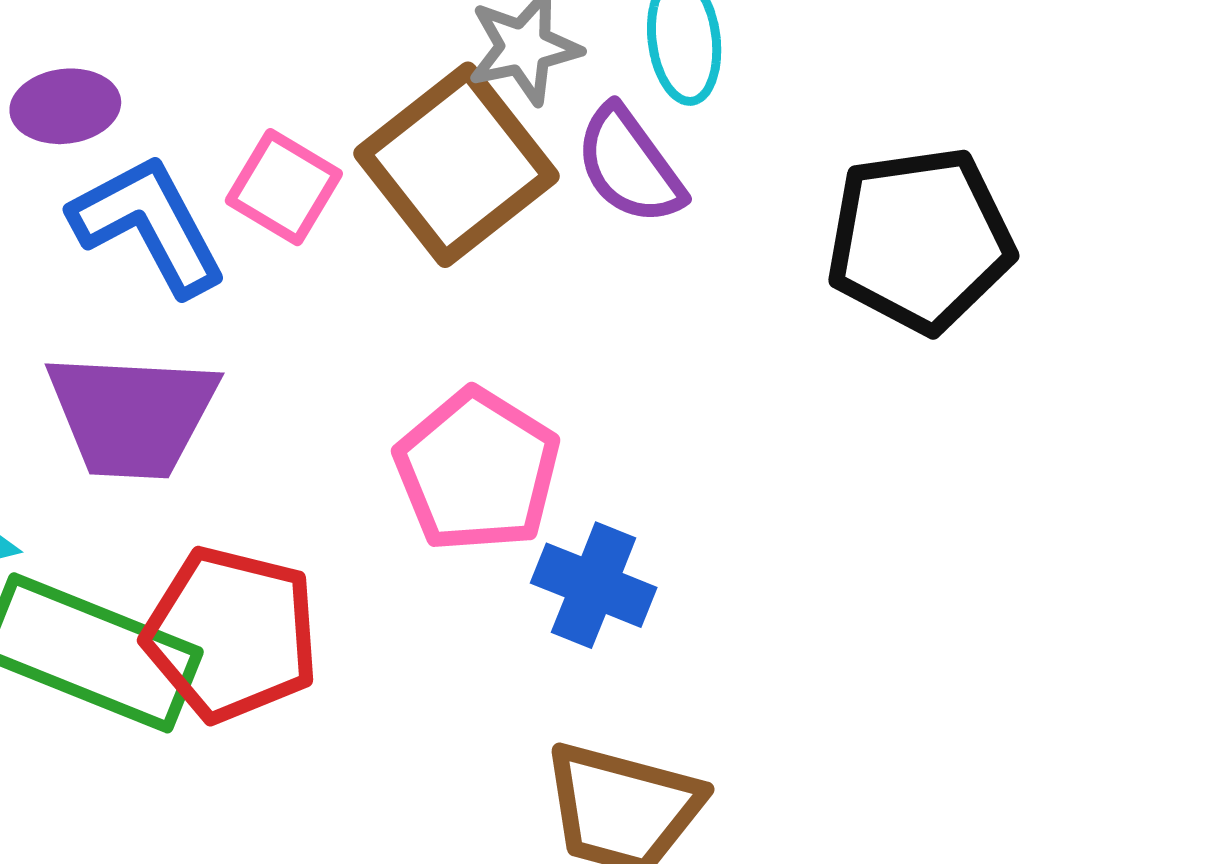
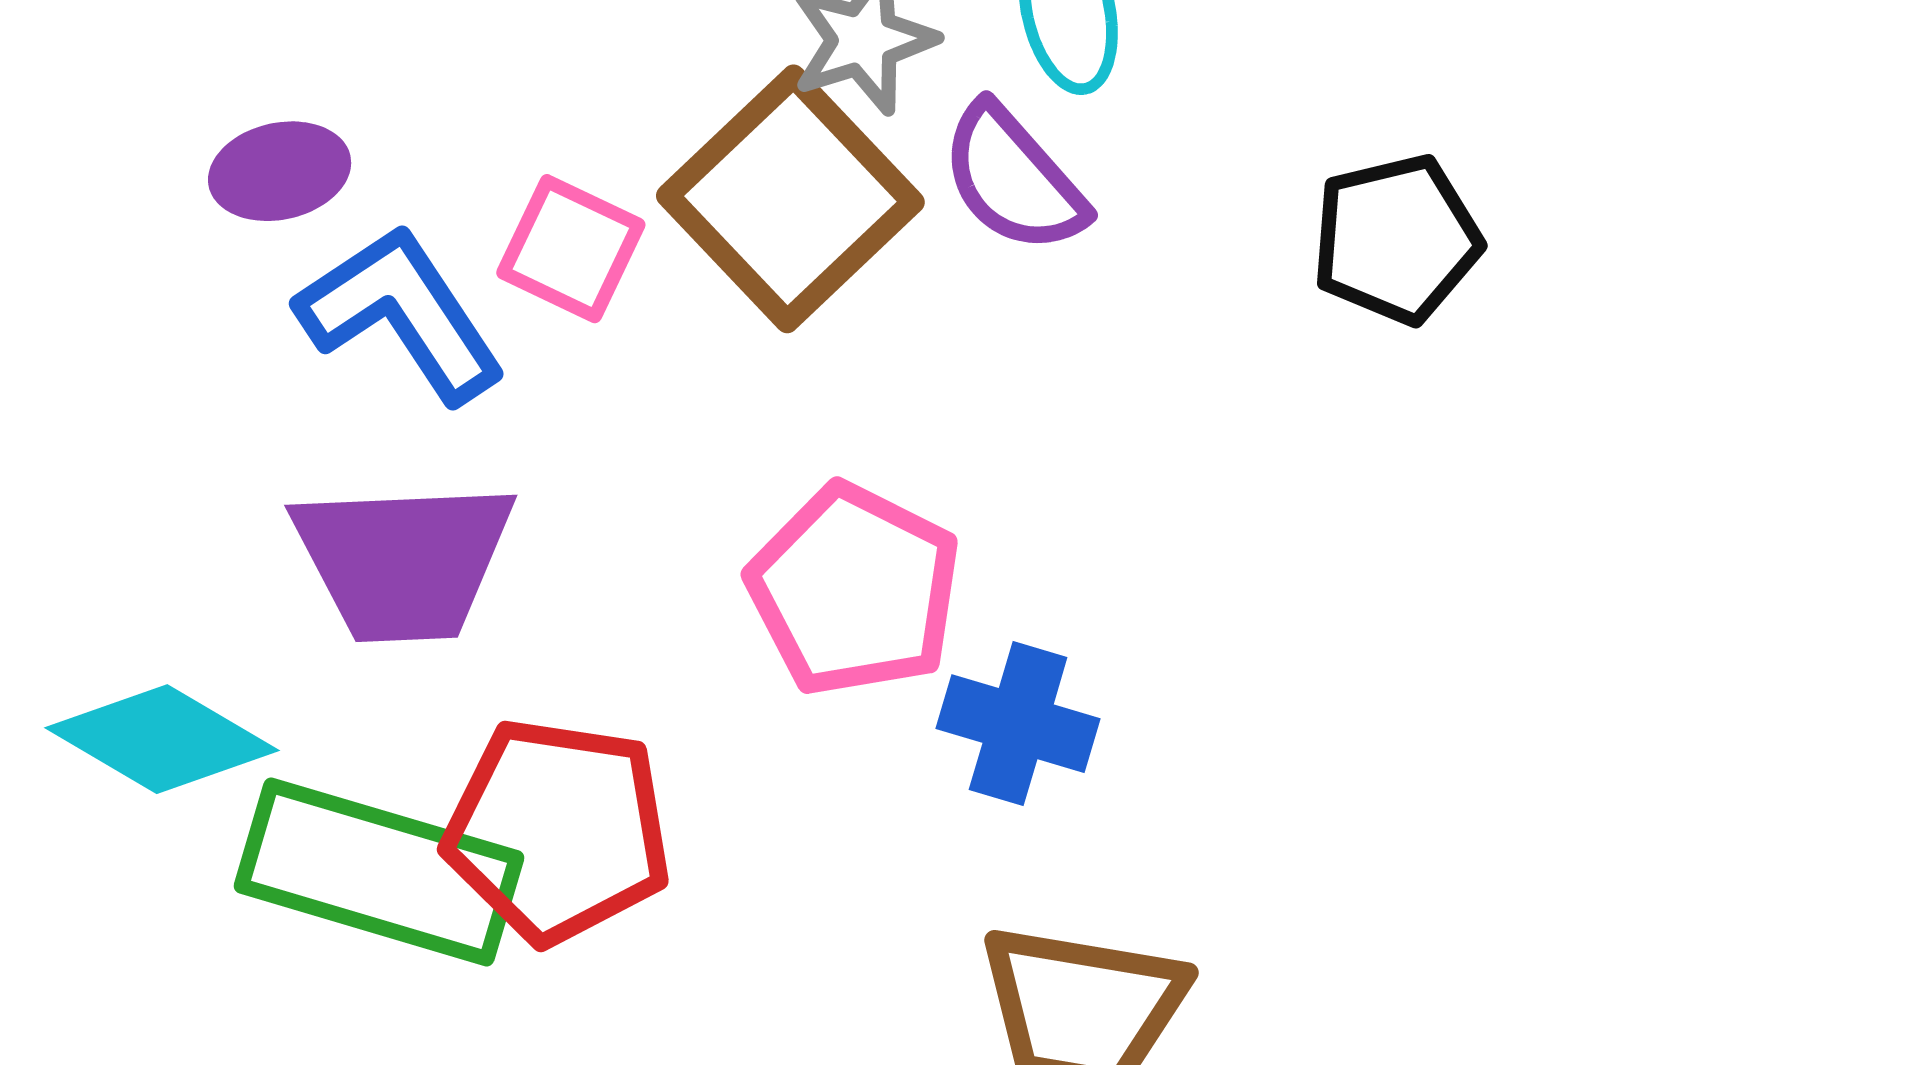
black pentagon: (920, 240) -> (1396, 239), size x0.7

